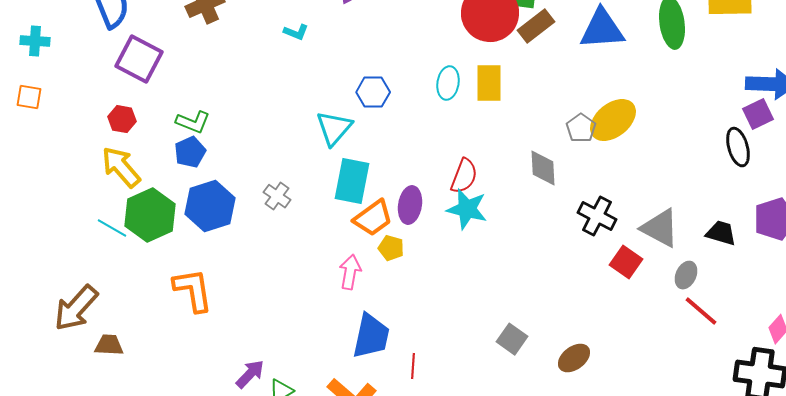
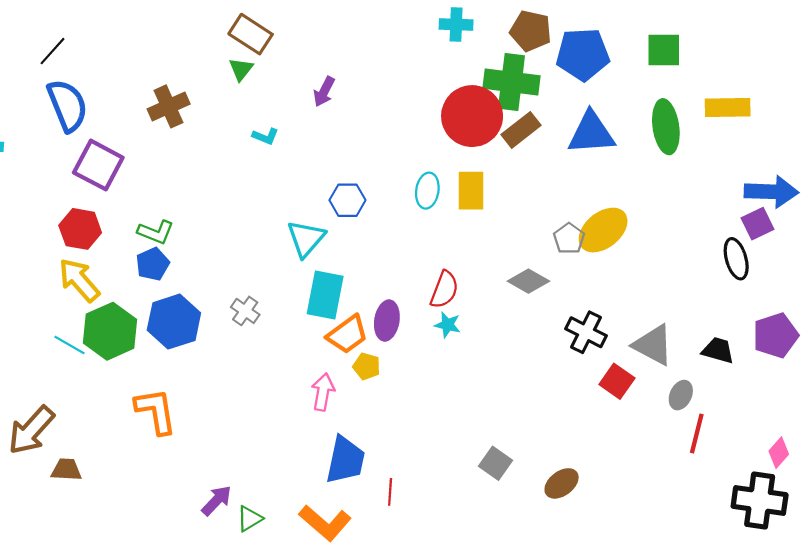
red hexagon: (122, 119) -> (80, 229), size x1.4
gray diamond: (543, 168) -> (528, 281), turned -57
cyan star: (467, 209) -> (448, 325), size x0.6
red line: (701, 311) -> (697, 433), turned 63

